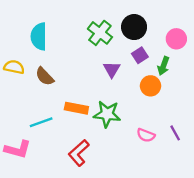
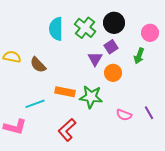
cyan semicircle: (39, 36) -> (56, 29), moved
purple square: (140, 55) -> (111, 47), moved
orange circle: (151, 86) -> (113, 73), moved

